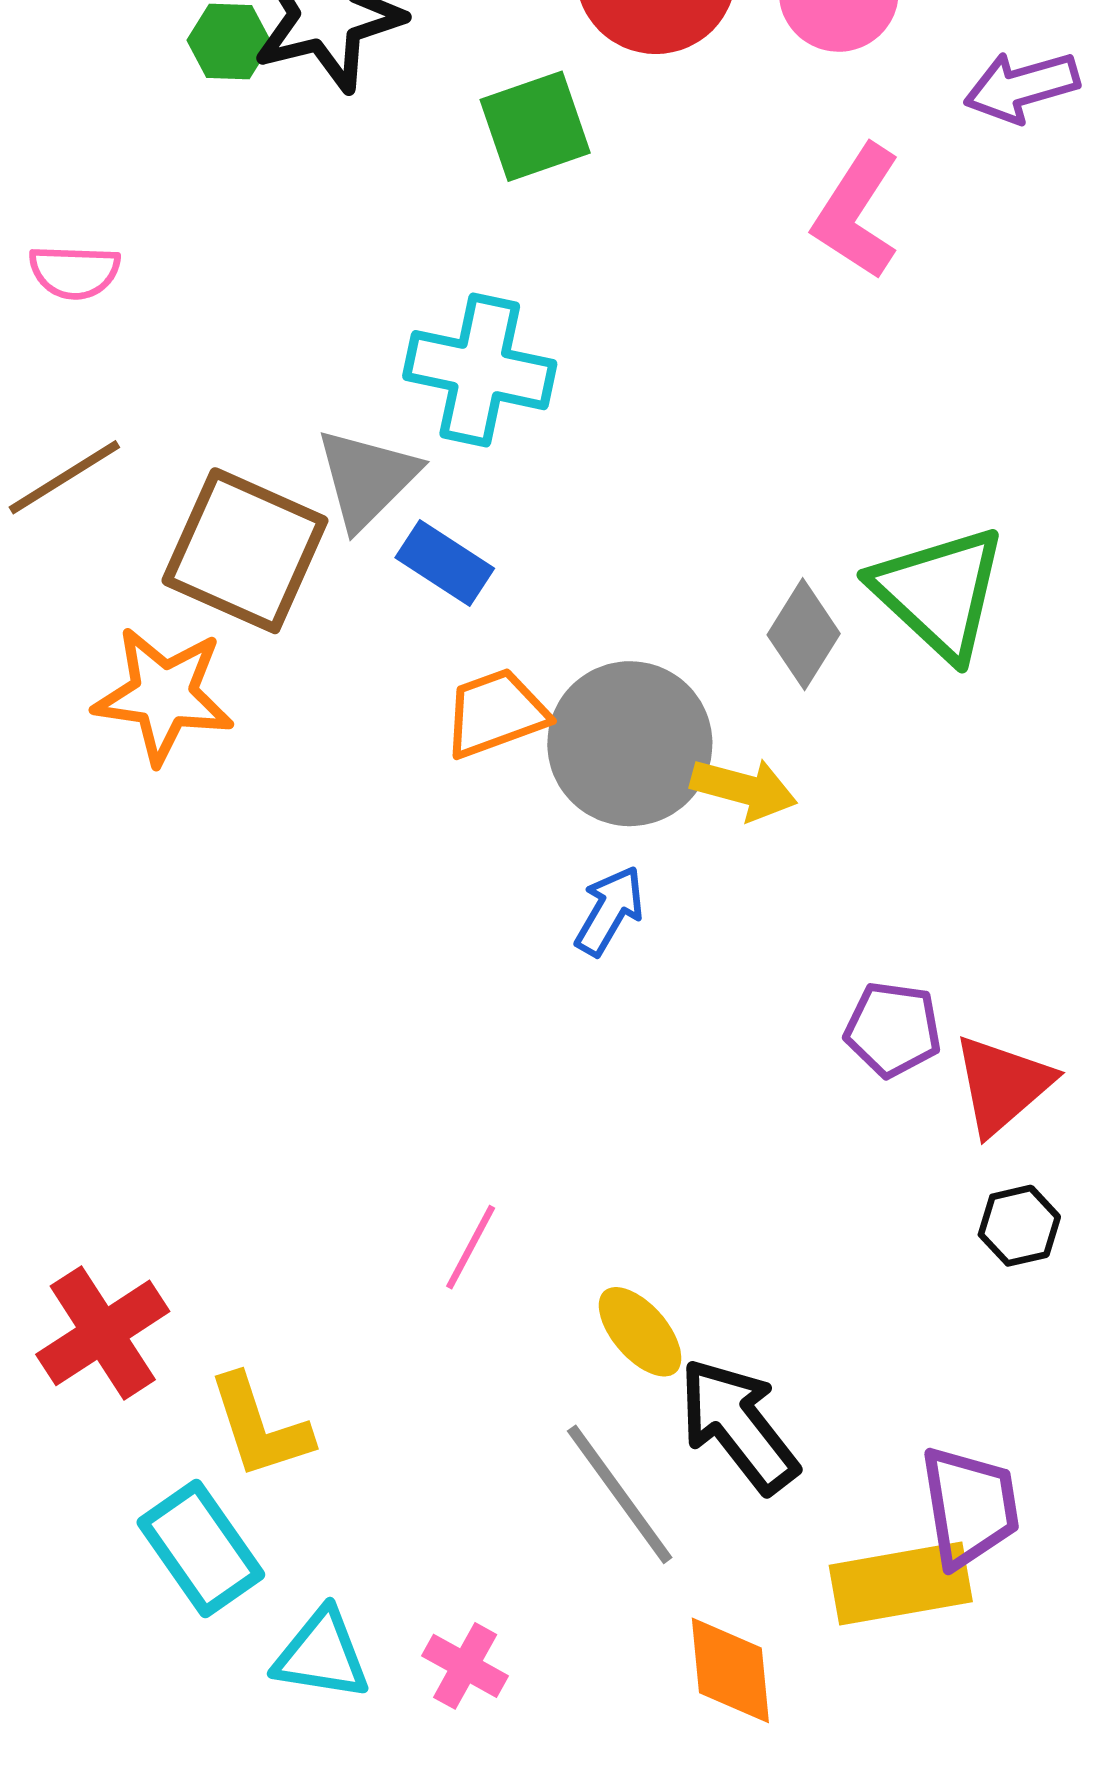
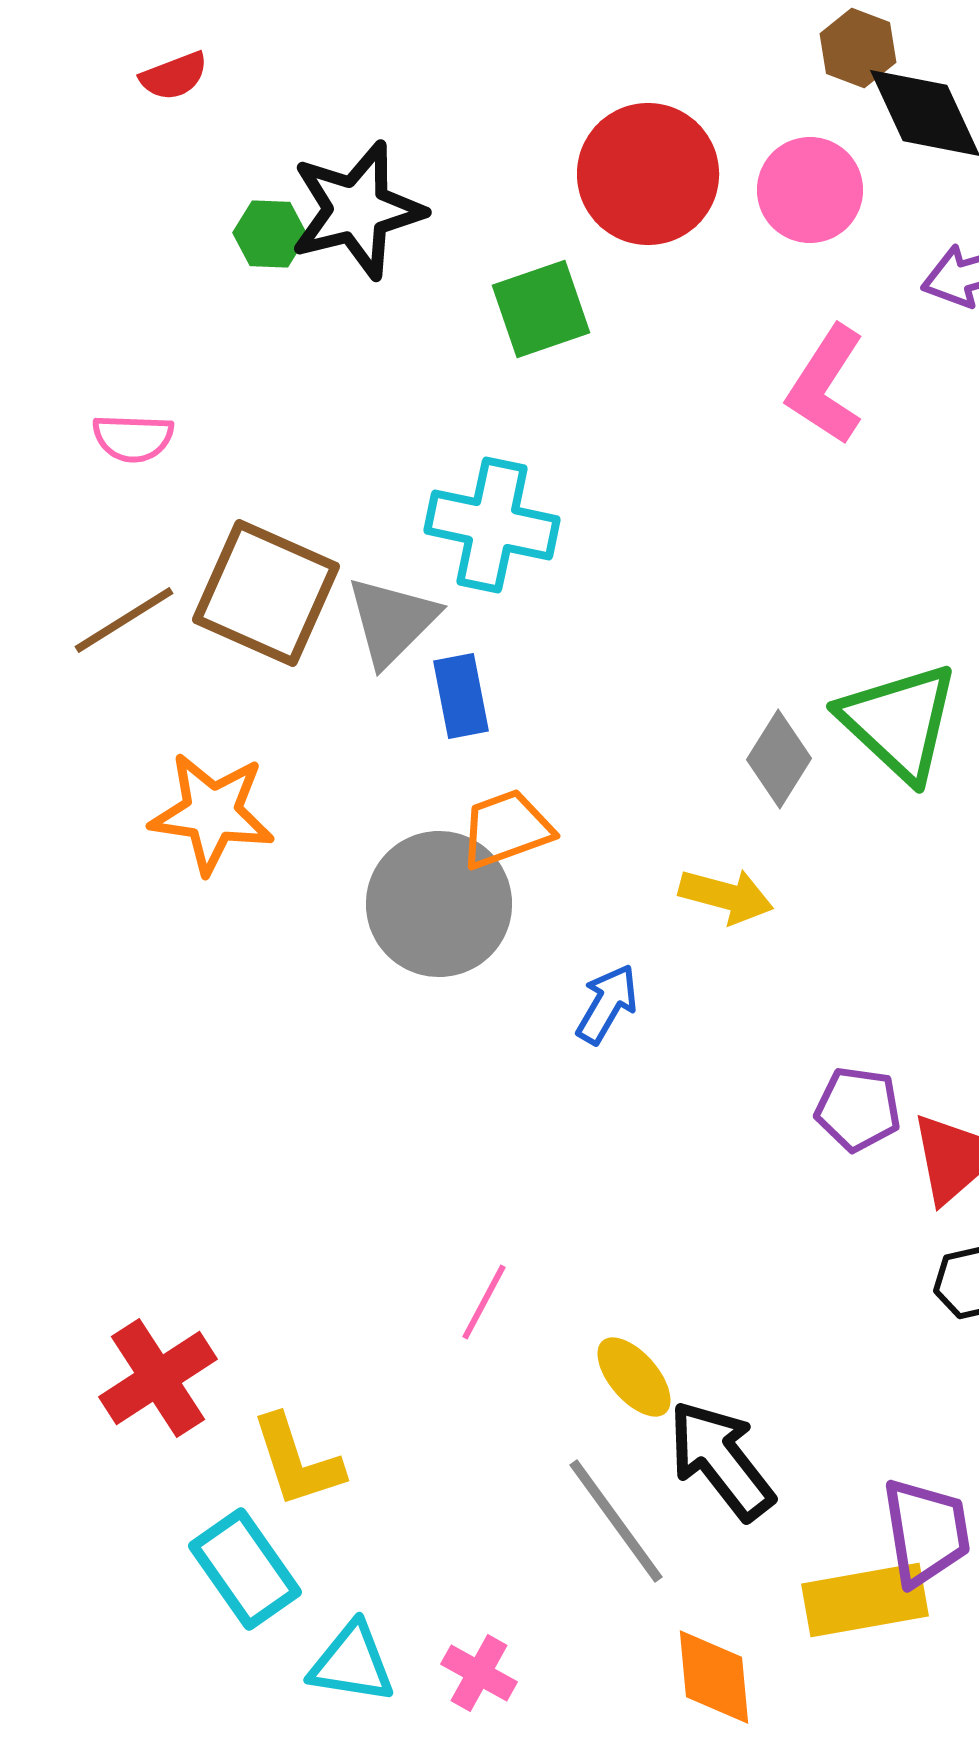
brown square: (245, 551) -> (266, 593), moved
blue rectangle: (445, 563) -> (461, 696), turned 46
gray circle: (630, 744) -> (439, 904), moved

